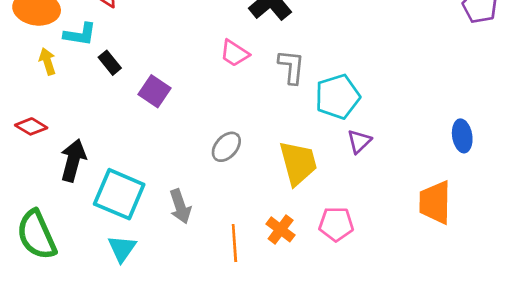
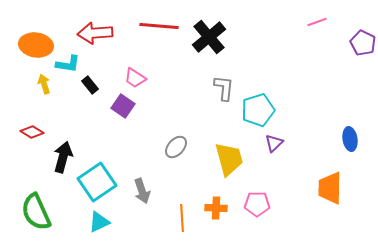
pink trapezoid: (234, 53) -> (135, 78), moved
cyan square: (119, 194) -> (97, 182), turned 33
orange cross: (281, 229) -> (216, 208), turned -35
cyan triangle: (122, 248) -> (99, 222), turned 30

